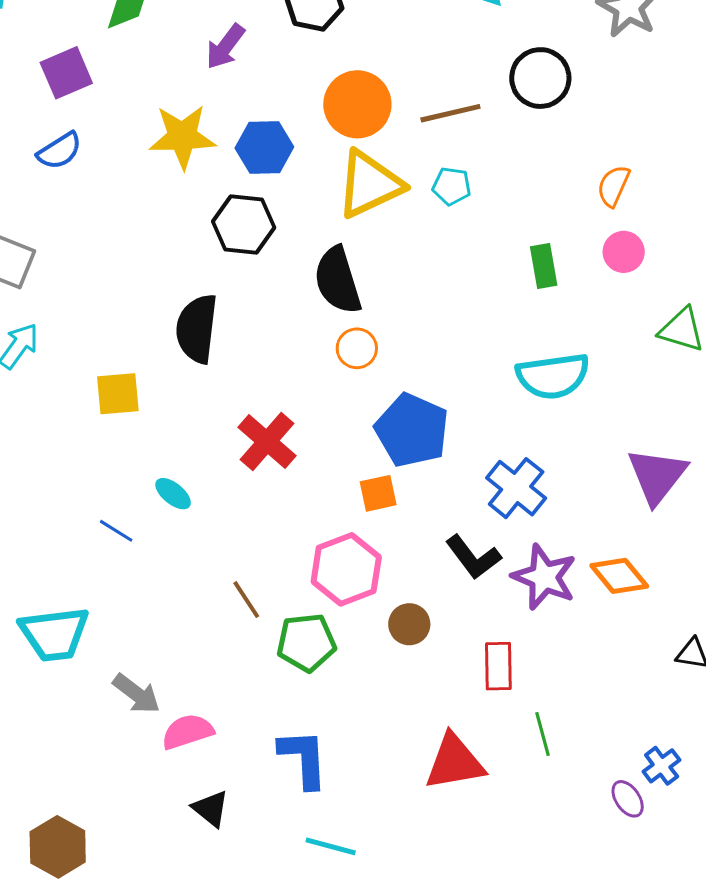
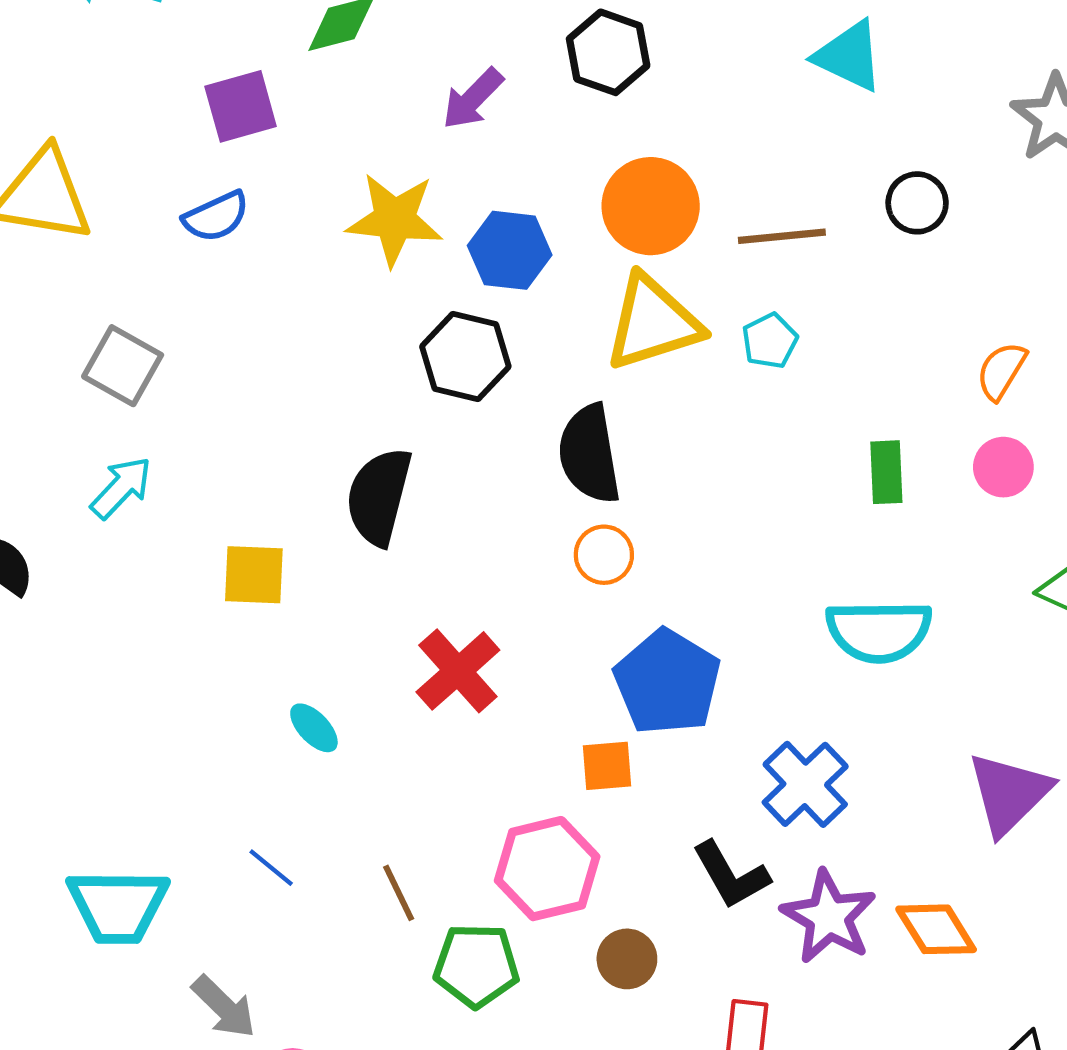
black circle: (540, 78) -> (917, 203), size x0.7
cyan pentagon: (452, 186) -> (770, 341), turned 30
blue line: (116, 531) -> (271, 868), moved

